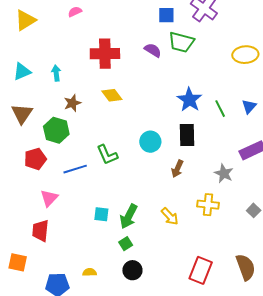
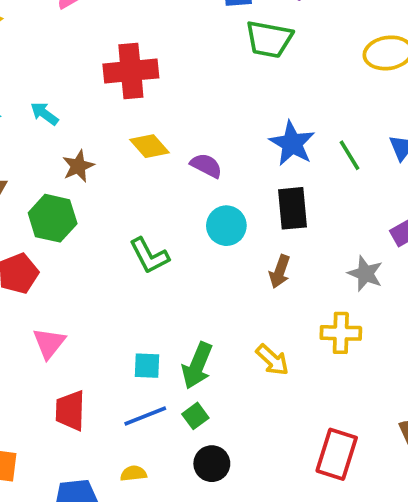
purple semicircle: (153, 50) -> (206, 166), moved
cyan arrow: (56, 73) -> (44, 114), turned -42
blue line: (75, 169) -> (145, 416), moved
red trapezoid: (40, 231) -> (70, 411), moved

